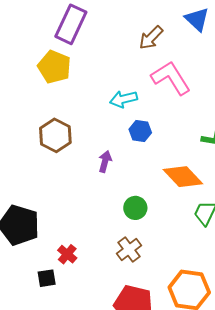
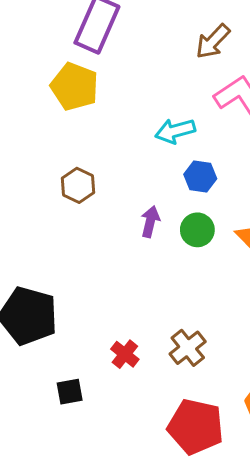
brown hexagon: (55, 135) -> (78, 185), size x0.7
green circle: (135, 208) -> (197, 230), moved
red cross: (67, 254) -> (125, 354), moved

